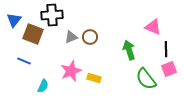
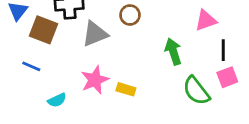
pink triangle: (153, 27) -> (206, 20), turned -42
gray triangle: (71, 37) -> (95, 34), size x1.5
brown circle: (90, 37) -> (130, 15), moved
cyan semicircle: (43, 86) -> (57, 100), turned 40

